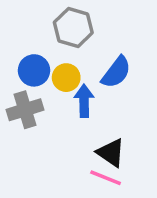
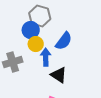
blue circle: (34, 70) -> (31, 30), moved
black triangle: (111, 153) -> (59, 75), moved

